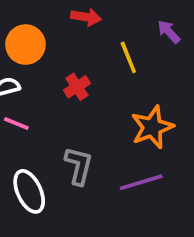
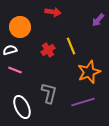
purple arrow: (169, 32) -> (98, 20), turned -96
yellow line: (128, 57) -> (71, 46), moved

